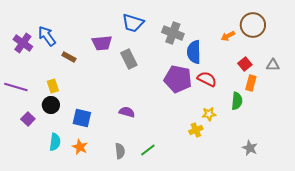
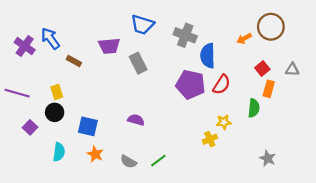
red semicircle: (207, 79) -> (222, 85), turned 96
orange star: (80, 147) -> (95, 154), moved
gray semicircle: (120, 151) -> (128, 162), turned 126

